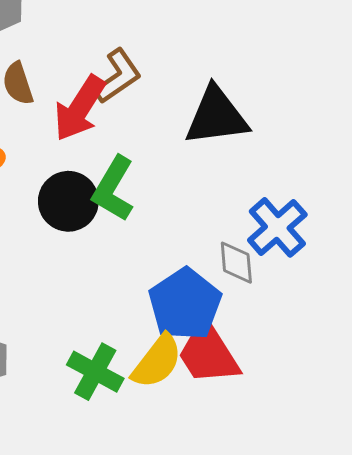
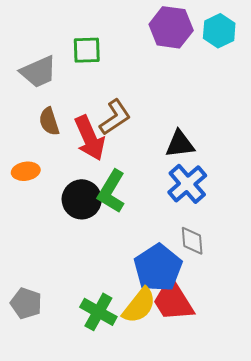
red arrow: (80, 108) -> (90, 138), turned -57
black triangle: (217, 116) -> (180, 144), size x0.7
blue cross: (277, 227) -> (187, 184), moved

